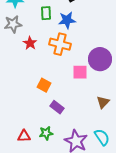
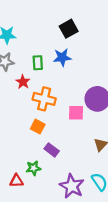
green rectangle: (46, 13) -> (38, 63), moved
orange cross: (60, 44) -> (44, 99), moved
green star: (46, 133) -> (33, 168), moved

